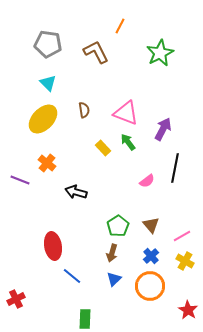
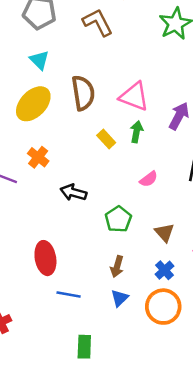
brown semicircle: (84, 110) -> (83, 93), size x1.8
green arrow: (128, 142) -> (137, 132), turned 48
pink semicircle: (147, 181) -> (149, 179), moved
green pentagon: (118, 226) -> (118, 219), moved
blue line: (72, 276) -> (69, 294), turned -30

